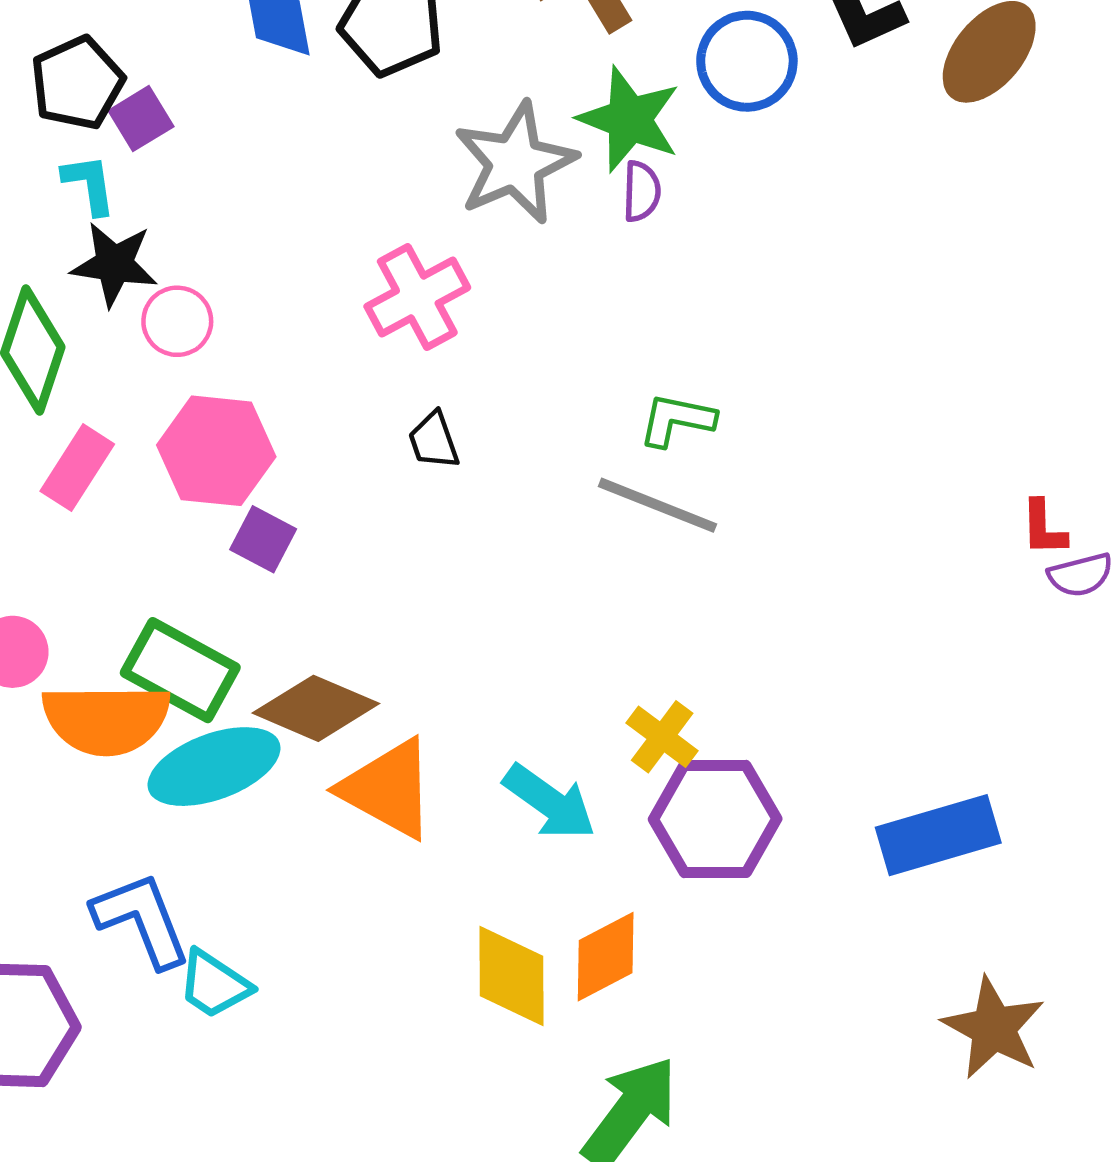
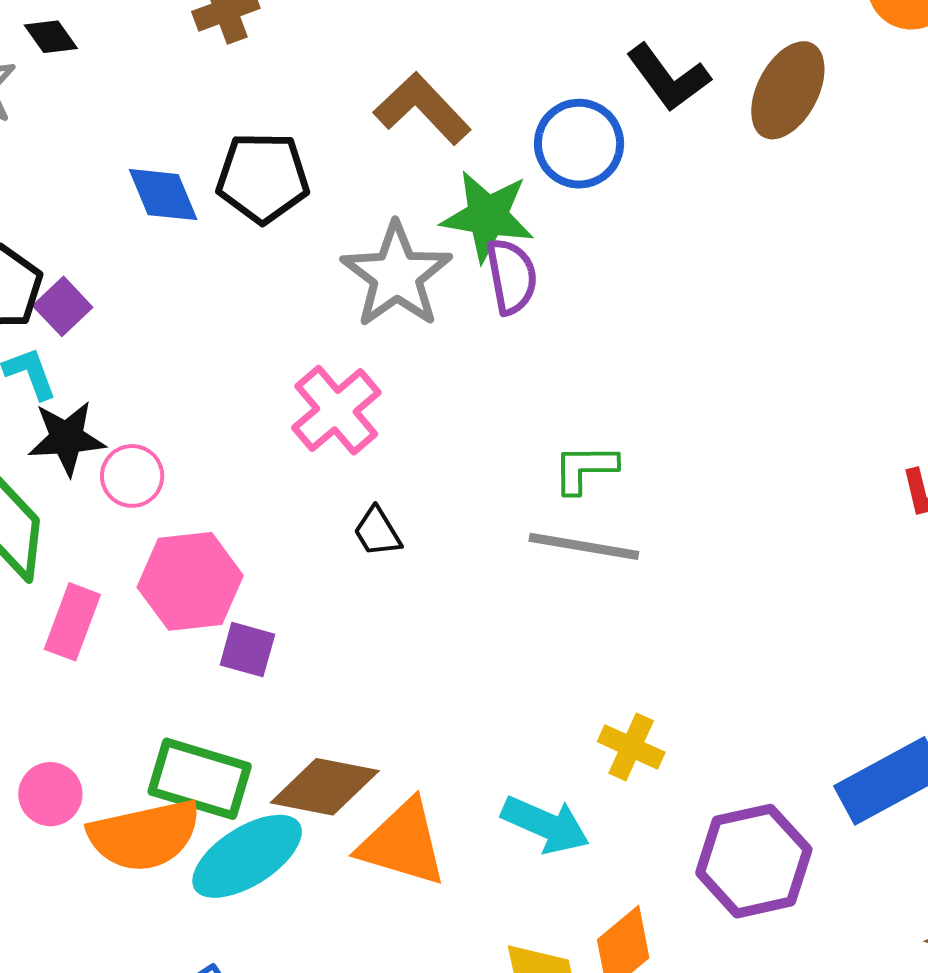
purple semicircle: (641, 191) -> (512, 276), size x1.4
purple hexagon: (715, 819) -> (754, 861), moved

